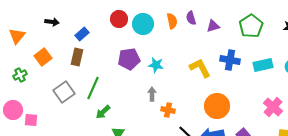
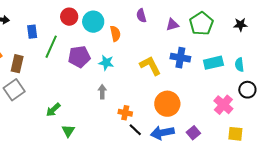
orange semicircle: (172, 21) -> (115, 34), moved
purple triangle: (213, 26) -> (172, 25), moved
blue rectangle: (82, 34) -> (32, 32), turned -56
brown rectangle: (77, 57) -> (17, 64), moved
green line: (93, 88) -> (51, 47), moved
orange cross: (168, 110) -> (125, 113), moved

